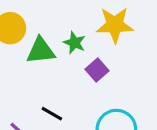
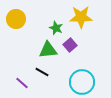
green triangle: (41, 51) -> (48, 50), moved

